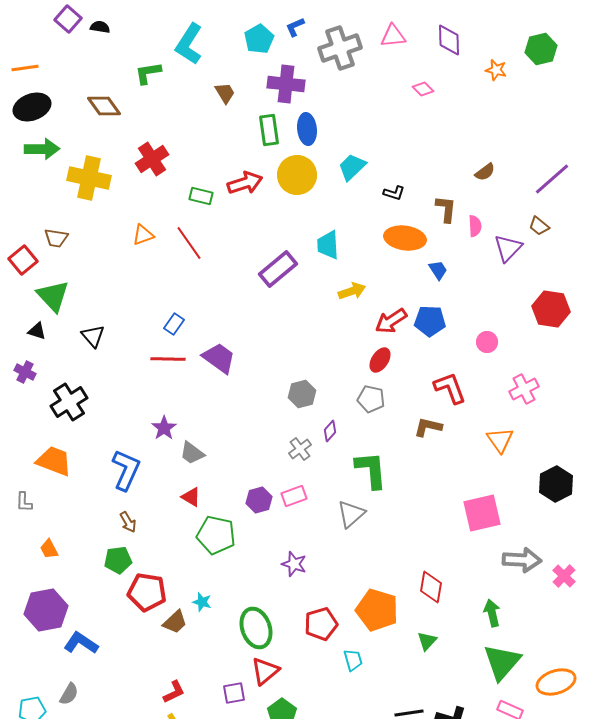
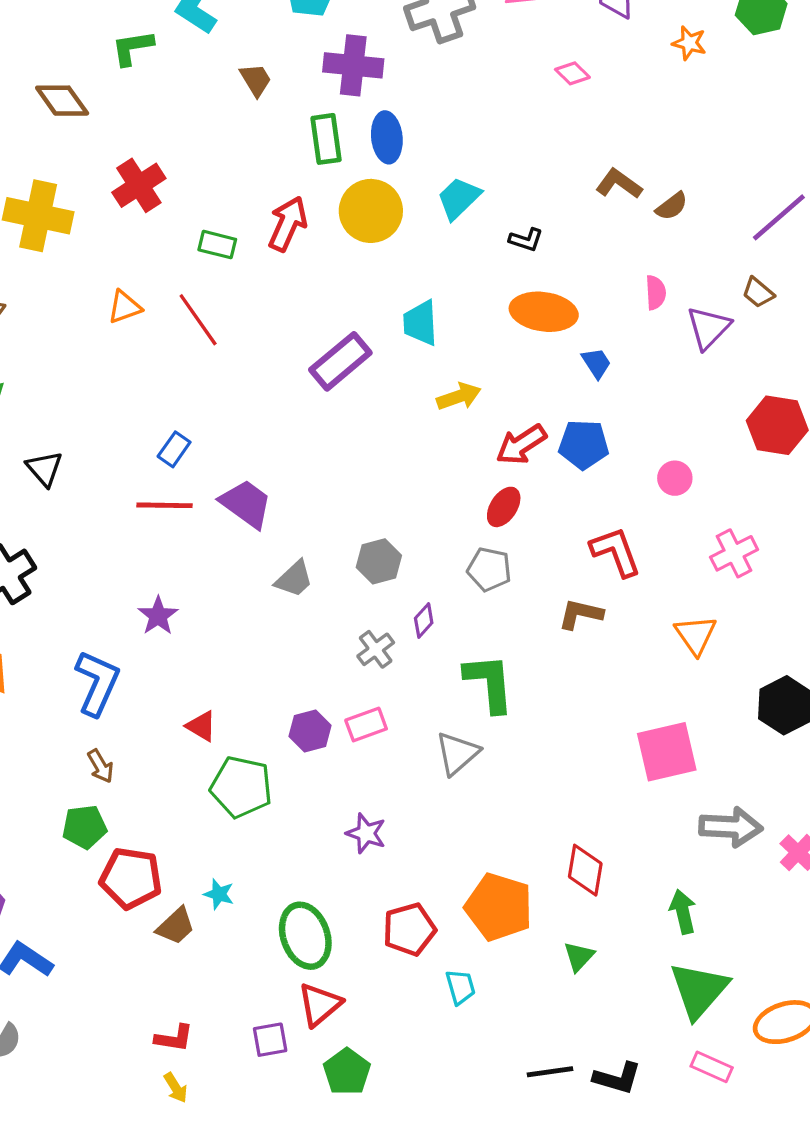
red arrow: (245, 183) -> (288, 224), turned -48
brown L-shape: (446, 209) -> (619, 184), moved, turned -60
gray trapezoid: (192, 453) -> (294, 579), moved, turned -80
red L-shape: (174, 692) -> (174, 1038), turned 35

